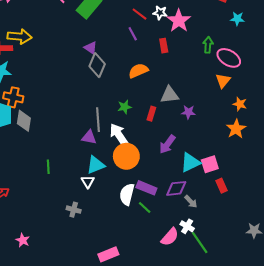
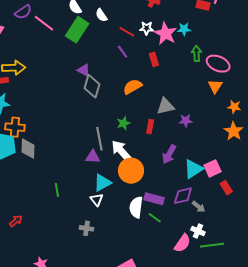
cyan star: (237, 19) -> (184, 29), moved
green line: (200, 243) -> (212, 245), turned -55

